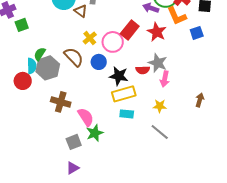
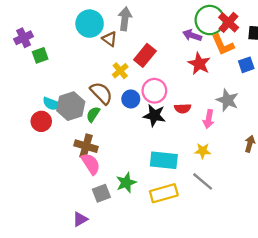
red rectangle: (130, 30) -> (145, 55), moved
pink circle: (113, 42) -> (154, 91), moved
green semicircle: (40, 54) -> (93, 114), moved
gray star: (158, 63) -> (227, 100), moved
cyan semicircle: (32, 66) -> (52, 104), turned 112
yellow rectangle: (124, 94) -> (164, 193), moved
cyan rectangle: (127, 114) -> (164, 160), size x1.6
pink semicircle: (86, 117) -> (91, 164), moved
purple triangle: (73, 168) -> (80, 219), moved

